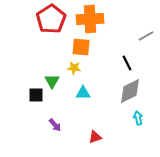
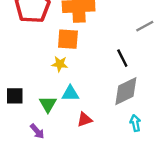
green triangle: (52, 81) -> (48, 104), moved
red triangle: (95, 137) -> (84, 120), moved

